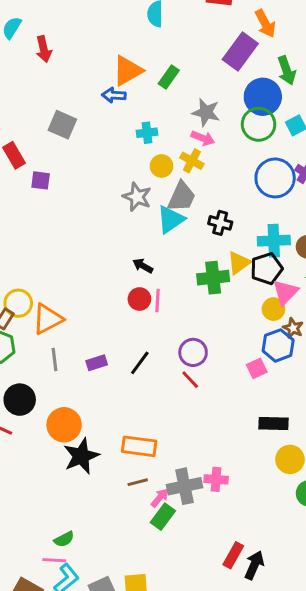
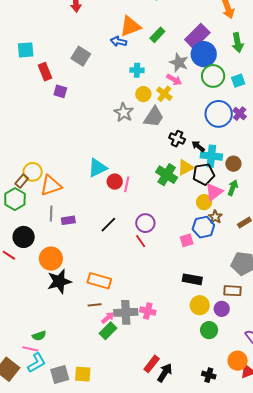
purple rectangle: (240, 52) -> (197, 36), moved
blue circle: (263, 97) -> (204, 54), moved
cyan triangle: (171, 219) -> (97, 168), moved
black arrow: (143, 266) -> (198, 146), moved
green cross: (213, 278) -> (167, 175), turned 30
purple rectangle: (97, 363) -> (68, 220), moved

